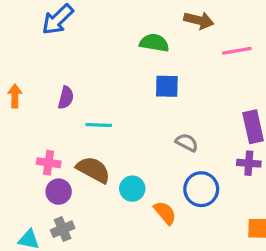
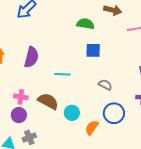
purple semicircle: (66, 98) -> (31, 57), size x1.5
cyan line: (99, 125) -> (62, 74), moved
purple circle: (59, 192) -> (19, 115), moved
orange semicircle: (165, 213) -> (92, 128), turned -105

